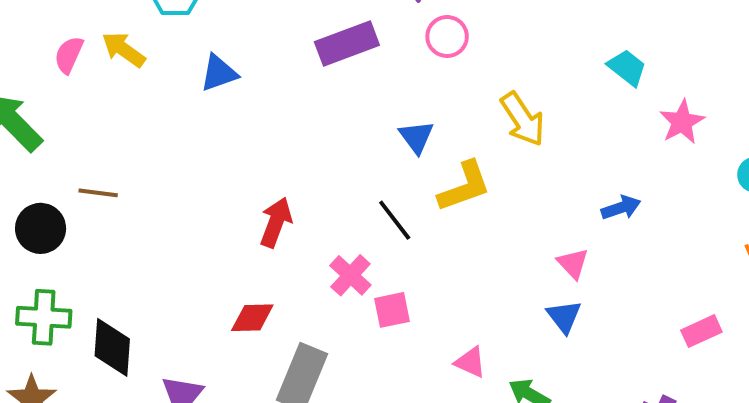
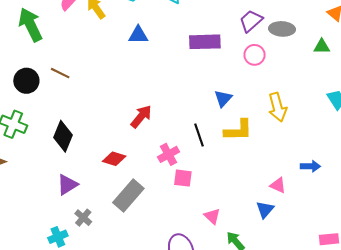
pink triangle: (573, 263) -> (278, 185), turned -42
black diamond: (112, 347) -> (63, 136), moved

